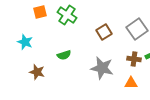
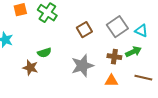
gray star: (102, 68) -> (82, 66), turned -30
brown star: (37, 72) -> (30, 68), moved

